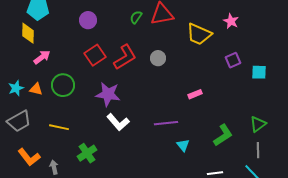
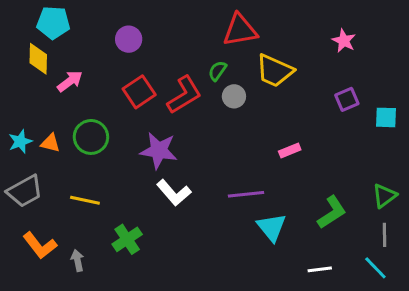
green semicircle: (136, 17) -> (217, 71), moved
yellow trapezoid: (199, 34) -> (275, 71), moved
pink arrow: (42, 57) -> (70, 81), moved
cyan triangle: (183, 145) -> (272, 227), size x1.5

